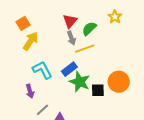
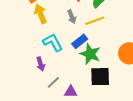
gray arrow: (71, 38) -> (72, 17), moved
yellow arrow: (30, 41) -> (41, 14), turned -54
black square: (98, 90) -> (100, 77), moved, size x1.5

